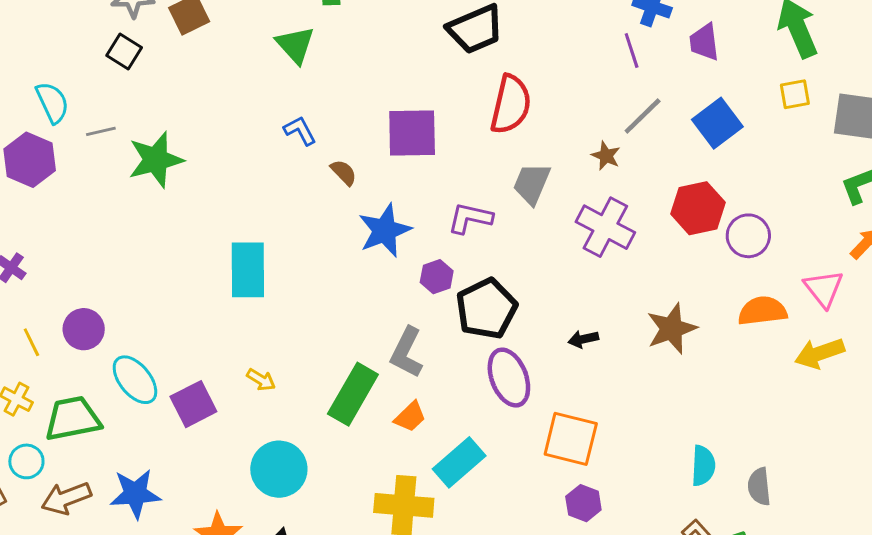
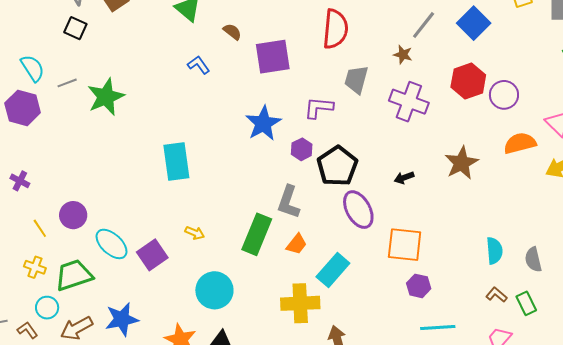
brown semicircle: (344, 172) -> (232, 32), moved

